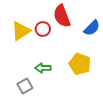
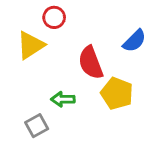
red semicircle: (62, 16) -> (91, 63), moved
red circle: (43, 29) -> (54, 17), moved

